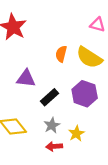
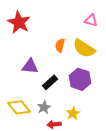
gray star: (52, 125) -> (44, 107), moved

